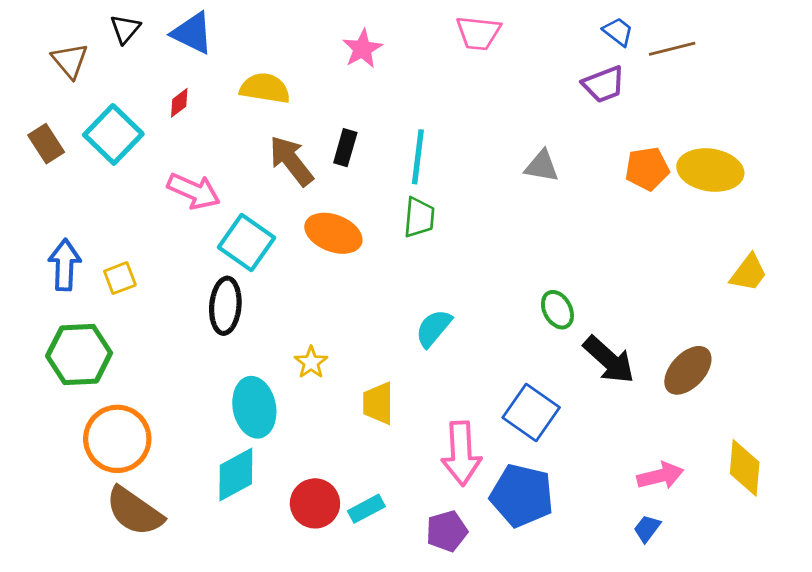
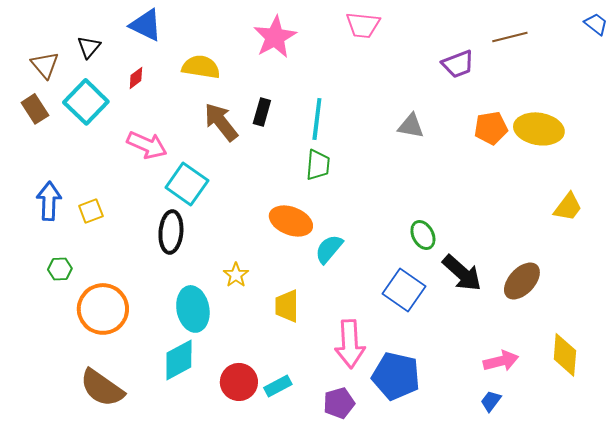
black triangle: (125, 29) -> (89, 47), moved
blue trapezoid: (618, 32) -> (596, 24), moved
pink star: (362, 49) -> (275, 37), size x1.4
brown triangle: (70, 61) -> (45, 65), moved
orange ellipse: (333, 233) -> (291, 221), moved
green hexagon: (79, 355) -> (60, 269), size x0.5
blue square: (531, 413) -> (404, 290), moved
orange circle: (117, 439) -> (103, 309), moved

